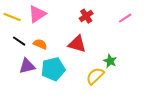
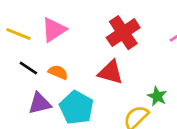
red cross: (86, 16) -> (123, 33), size x1.6
cyan pentagon: (53, 69) -> (76, 108), turned -30

